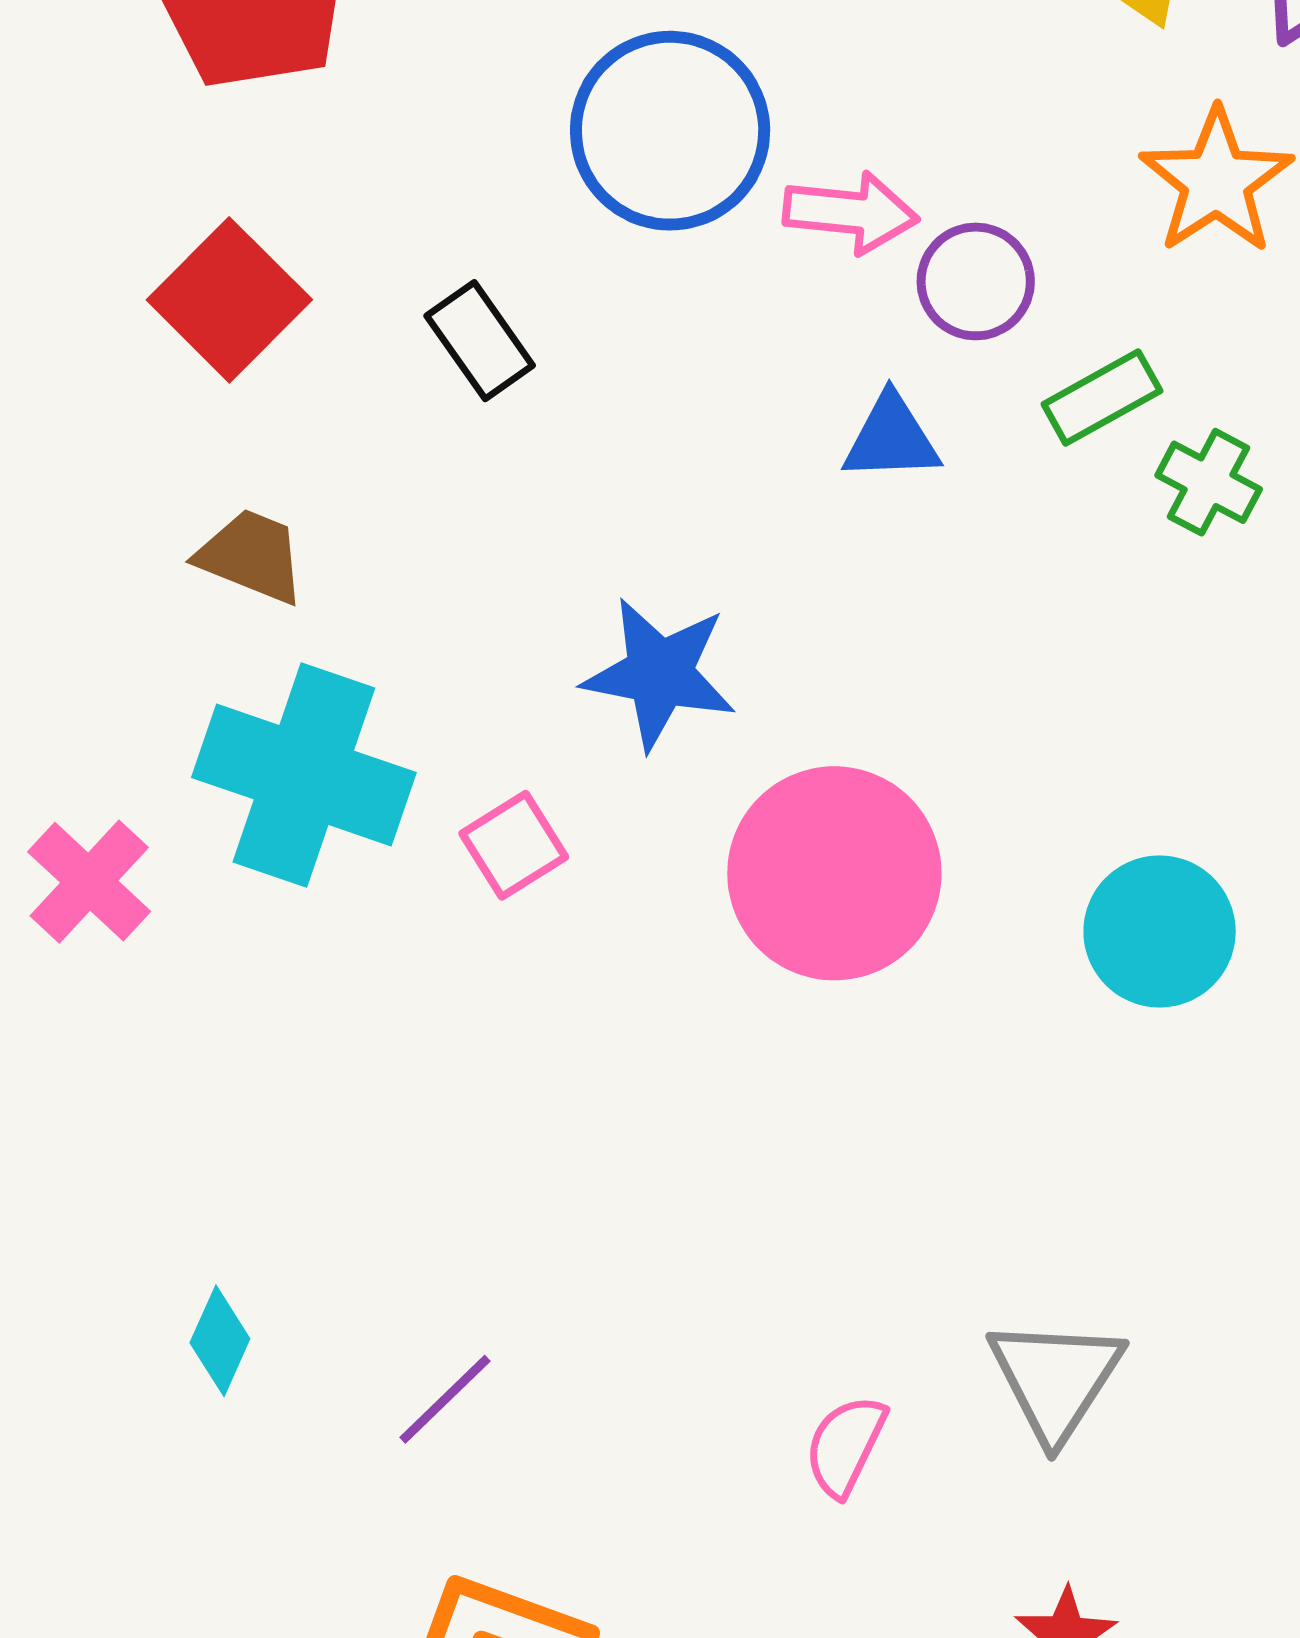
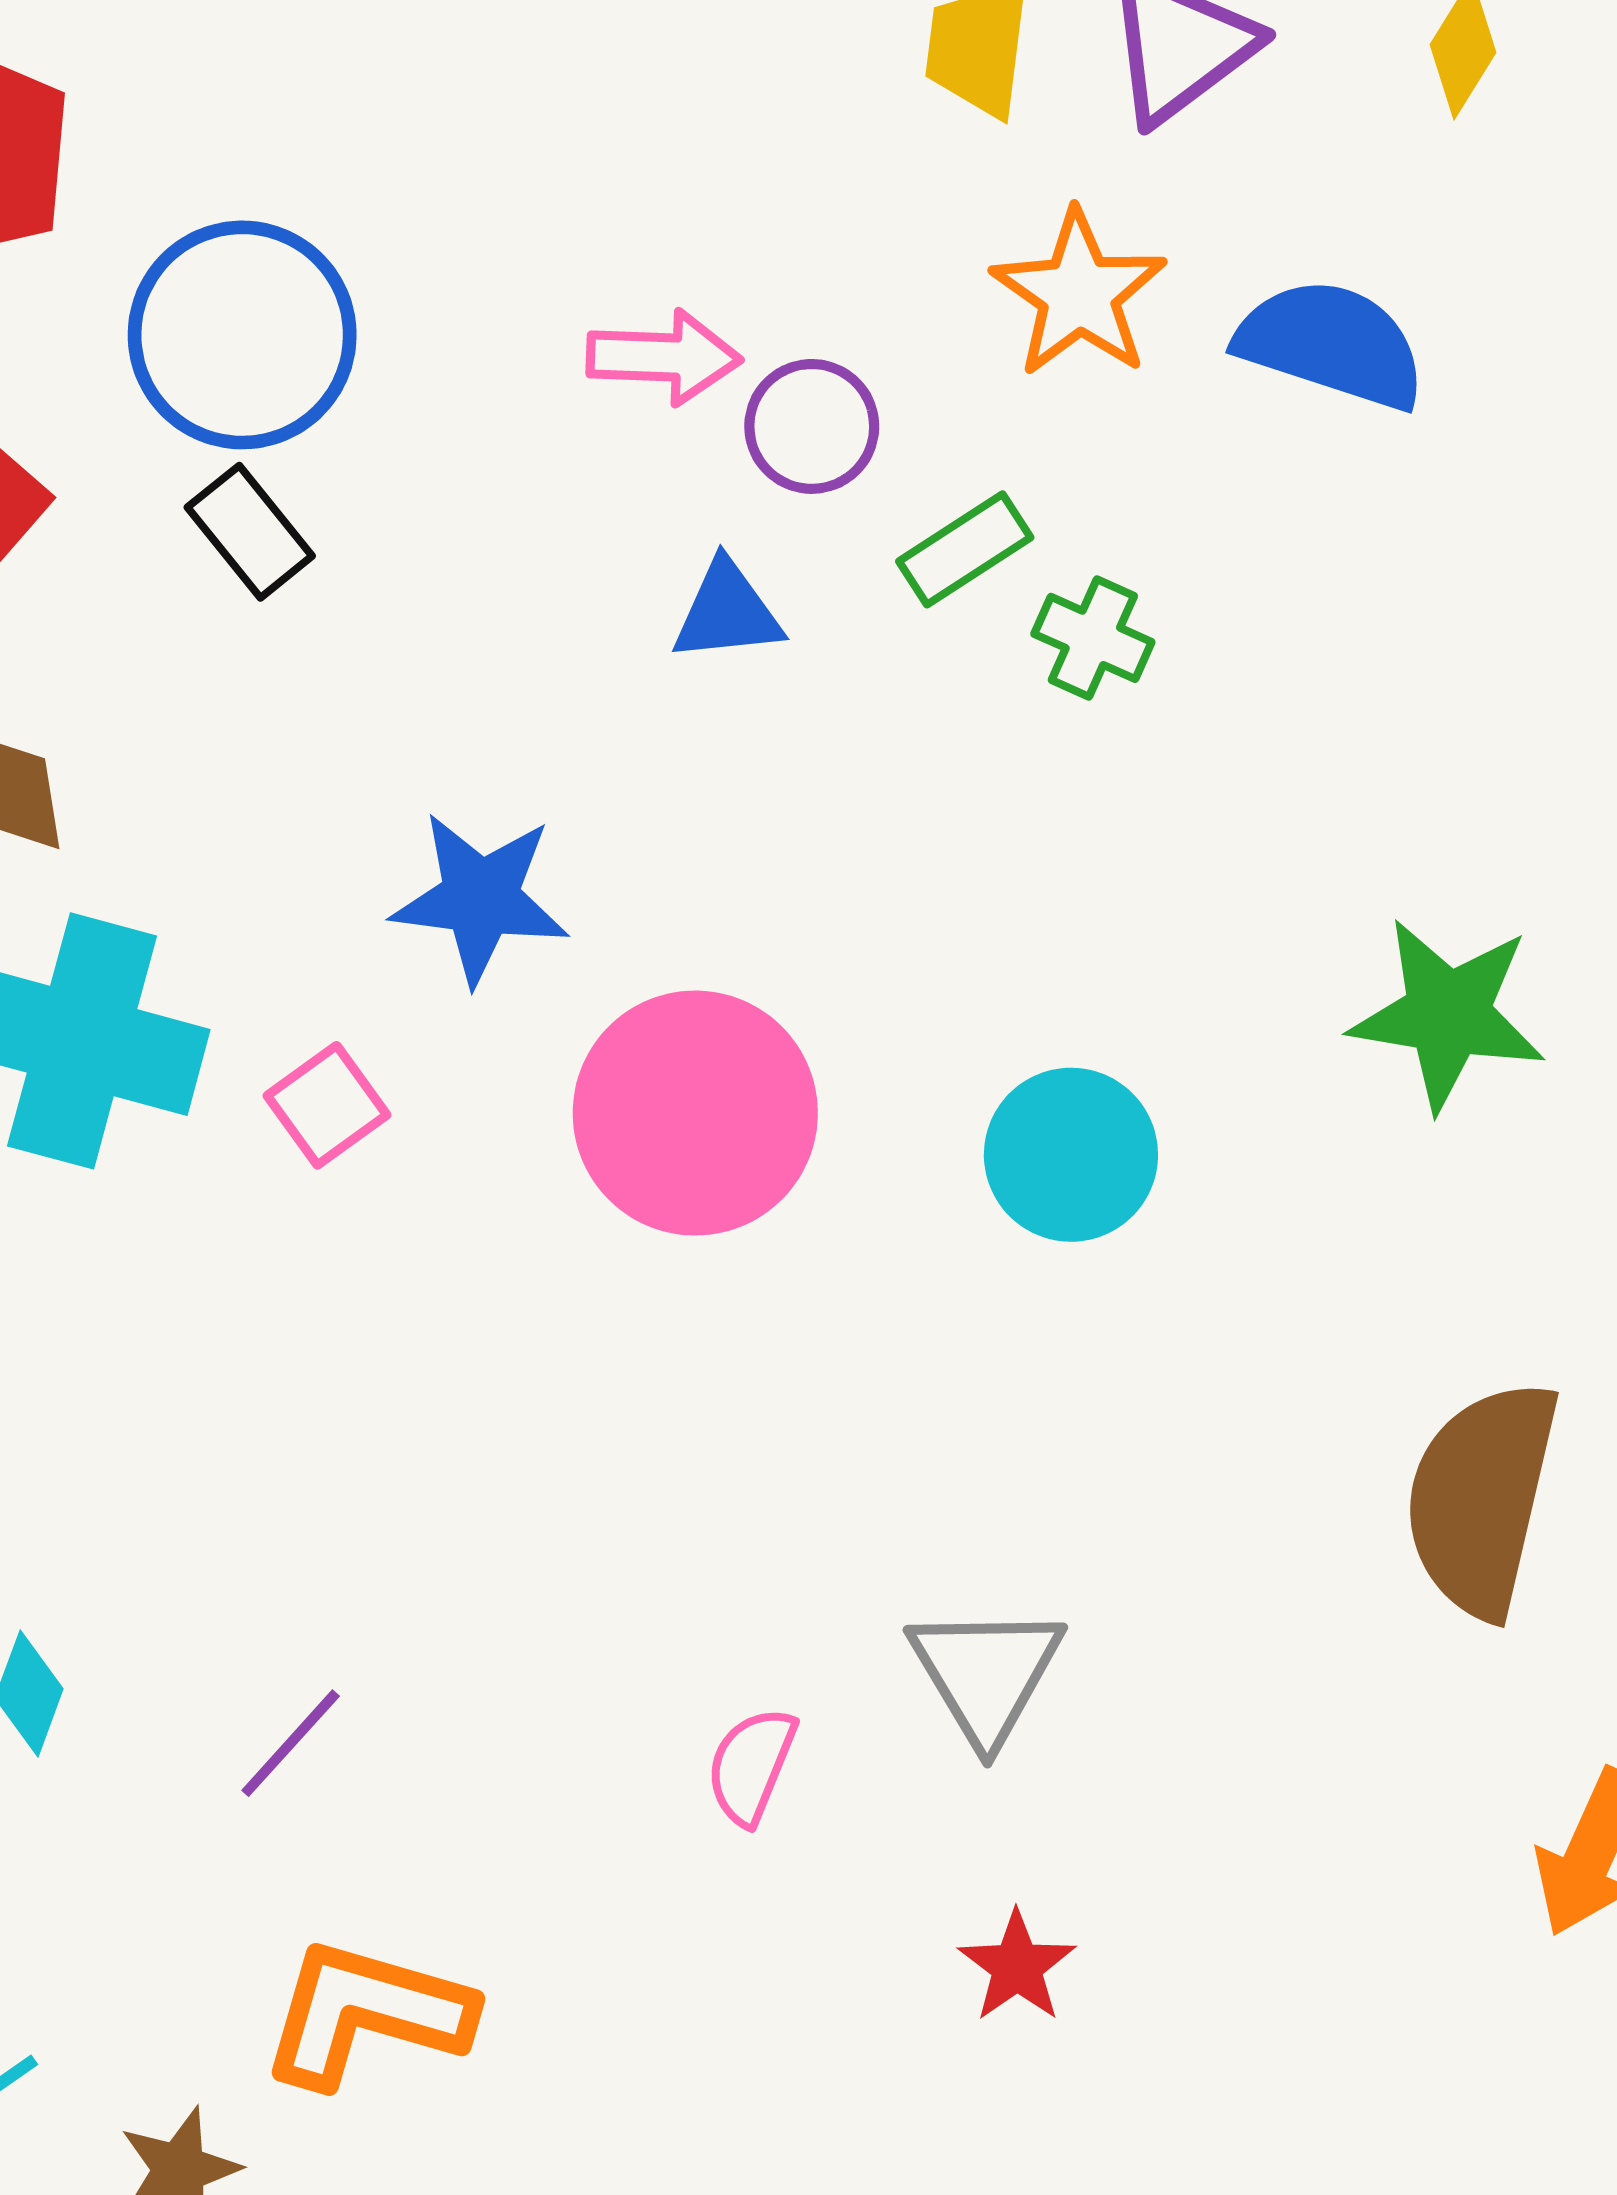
blue circle: (670, 131) -> (242, 335), moved

